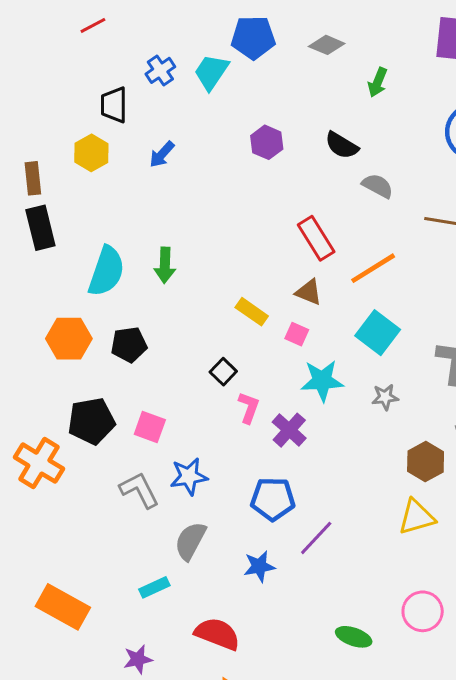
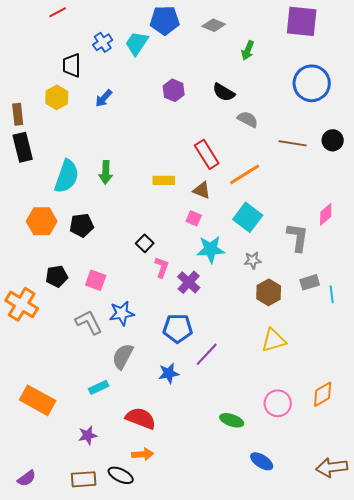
yellow rectangle: (252, 312) -> (164, 180), moved, turned -35
black pentagon: (91, 421) -> (57, 276), size x0.7
brown hexagon: (426, 462) -> (269, 292), moved

